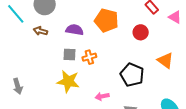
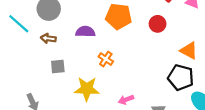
gray square: (69, 54) -> (58, 66), moved
orange cross: (89, 57) -> (106, 59), turned -32
black pentagon: (132, 75) -> (181, 77), moved

